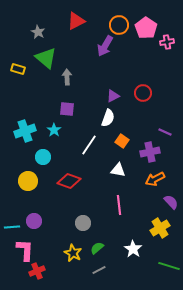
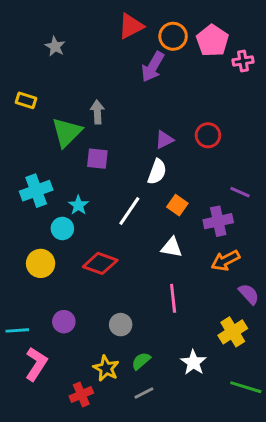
red triangle: (76, 21) -> (131, 26), moved
green triangle: (46, 58) -> (67, 132), moved, turned 35
cyan star: (54, 130) -> (78, 205), moved
purple circle: (34, 221) -> (64, 322), moved
pink L-shape: (25, 250) -> (36, 364), turned 30
red cross: (37, 271) -> (81, 394), moved

